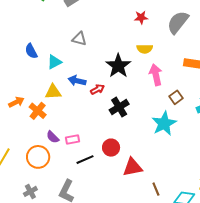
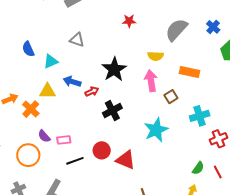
red star: (141, 17) -> (129, 21), moved
yellow semicircle: (145, 49) -> (155, 56), moved
brown square: (176, 97) -> (171, 97), moved
red triangle: (133, 167) -> (126, 160), moved, turned 30

